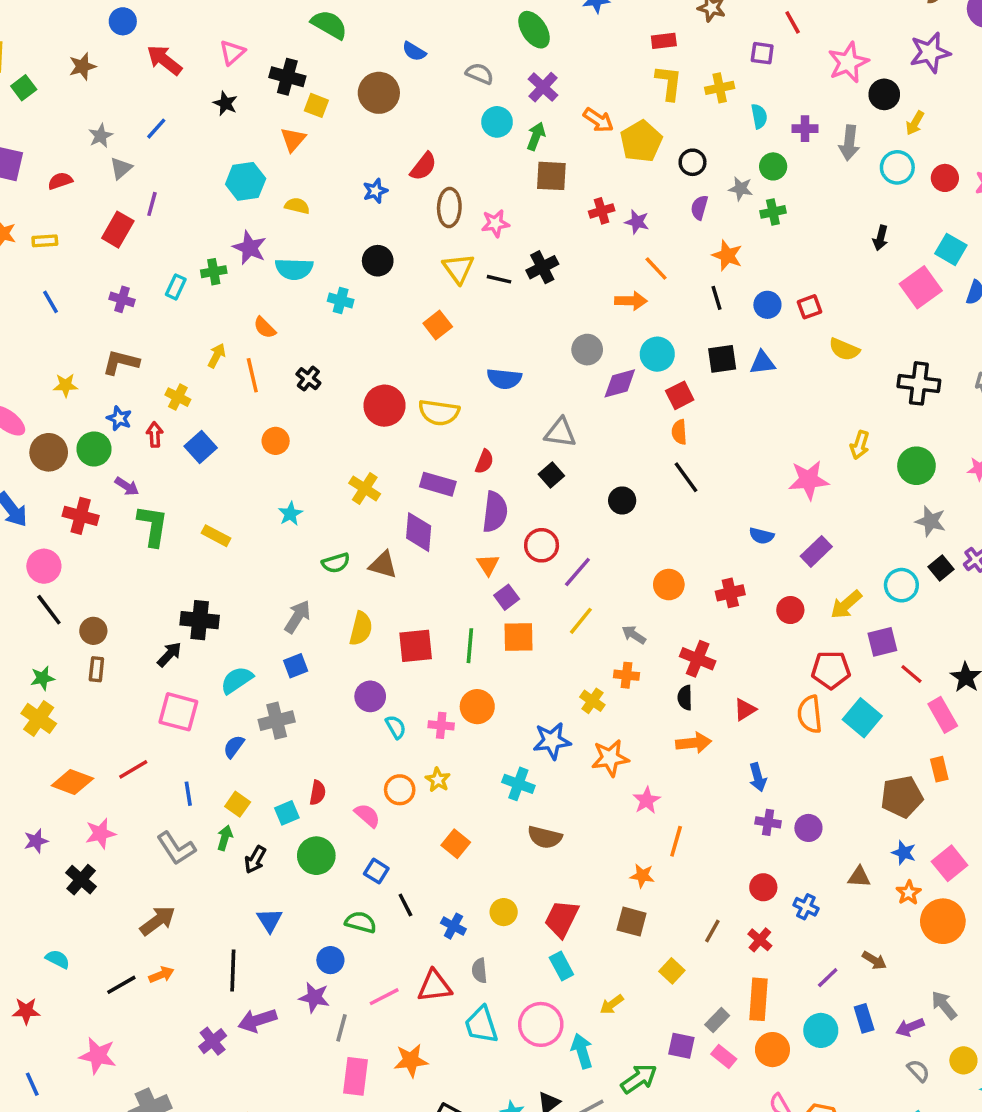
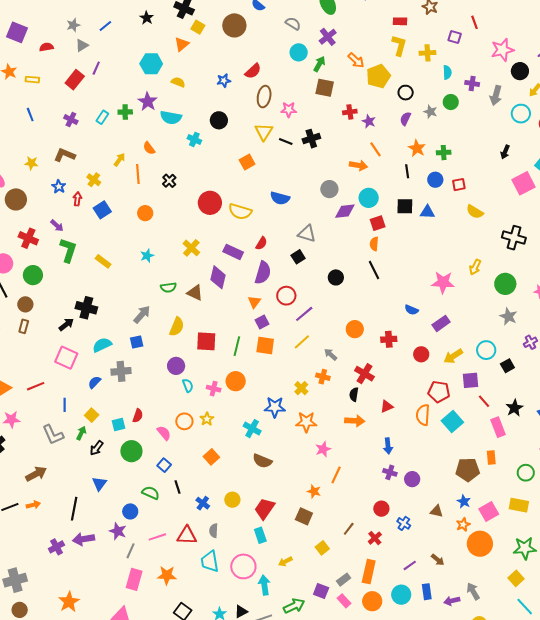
green cross: (773, 212) -> (444, 153), moved
green circle: (94, 449) -> (33, 275), moved
black square: (941, 568) -> (507, 366), moved

